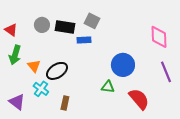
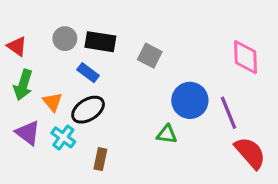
gray square: (92, 21) -> (150, 56), moved
blue rectangle: (84, 40) -> (88, 73), moved, turned 40
purple line: (166, 72) -> (229, 113), moved
red semicircle: (139, 99) -> (250, 153), moved
purple triangle: (17, 102) -> (28, 133), moved

